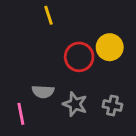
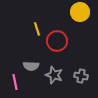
yellow line: (49, 15) -> (37, 29), moved
yellow circle: (110, 47) -> (80, 12), moved

